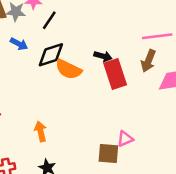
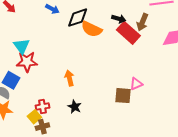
brown arrow: (148, 61) -> (142, 22), moved
red rectangle: (115, 74) -> (128, 33), turned -30

